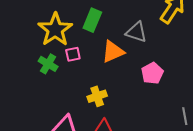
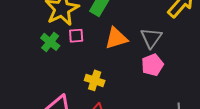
gray triangle: (136, 32) -> (151, 38), moved, turned 40
yellow cross: (97, 96) -> (95, 80), turned 30

